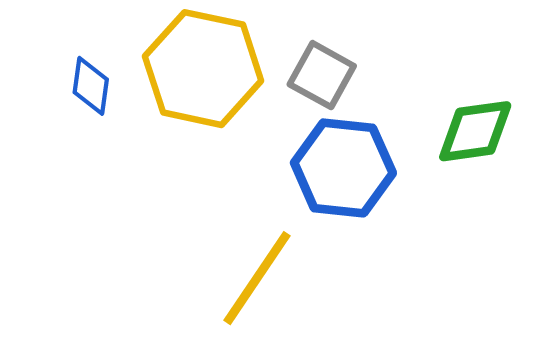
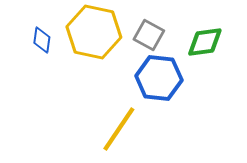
green diamond: (475, 131) -> (205, 42), moved

